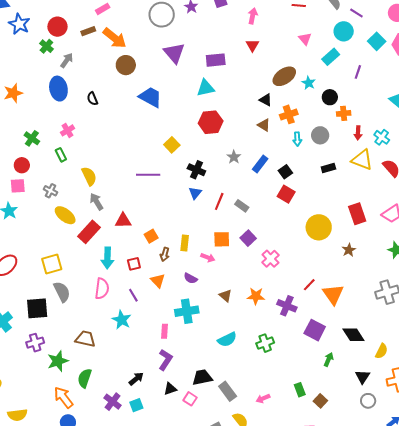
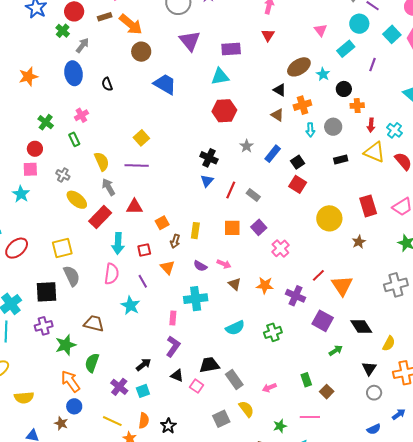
yellow square: (172, 145) -> (141, 138), moved
purple line: (148, 175) -> (137, 165), moved
pink arrow: (208, 258) -> (224, 264), moved
green arrow: (329, 360) -> (336, 350), turned 32
black triangle: (170, 389) -> (177, 376), turned 40

